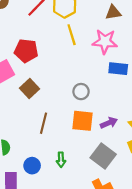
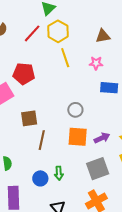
pink star: (105, 42) -> (96, 63), size x0.6
brown square: (30, 89) -> (29, 118), moved, turned 36
gray square: (103, 156) -> (98, 169), turned 35
blue circle: (32, 166) -> (40, 178), moved

